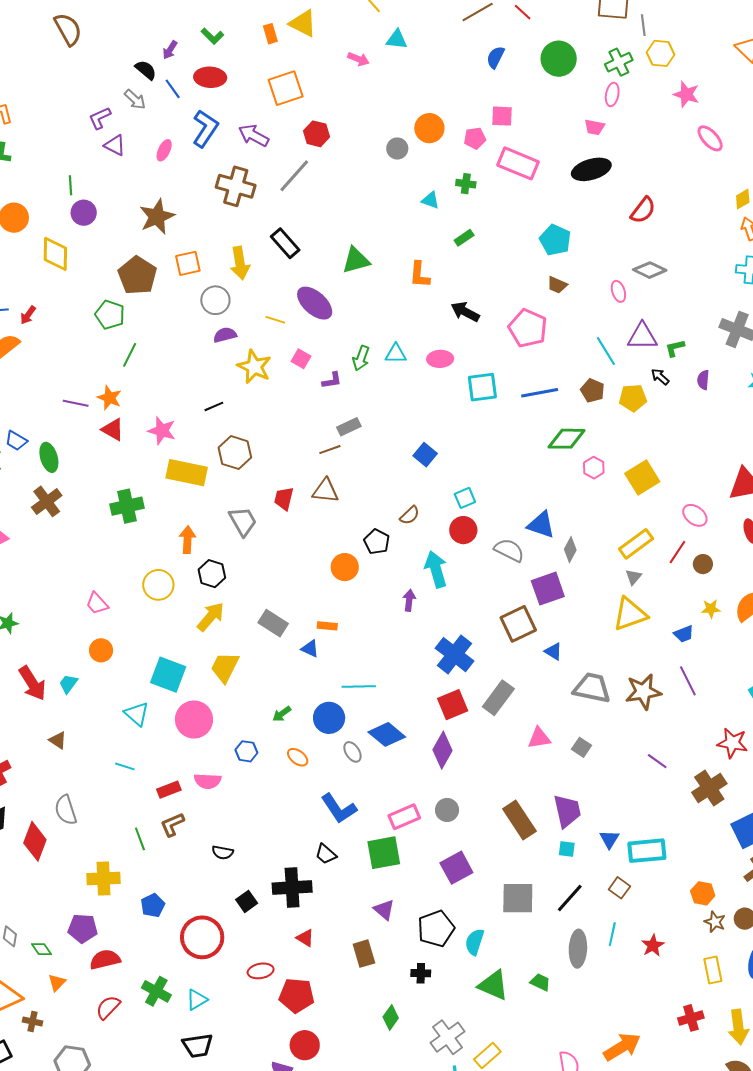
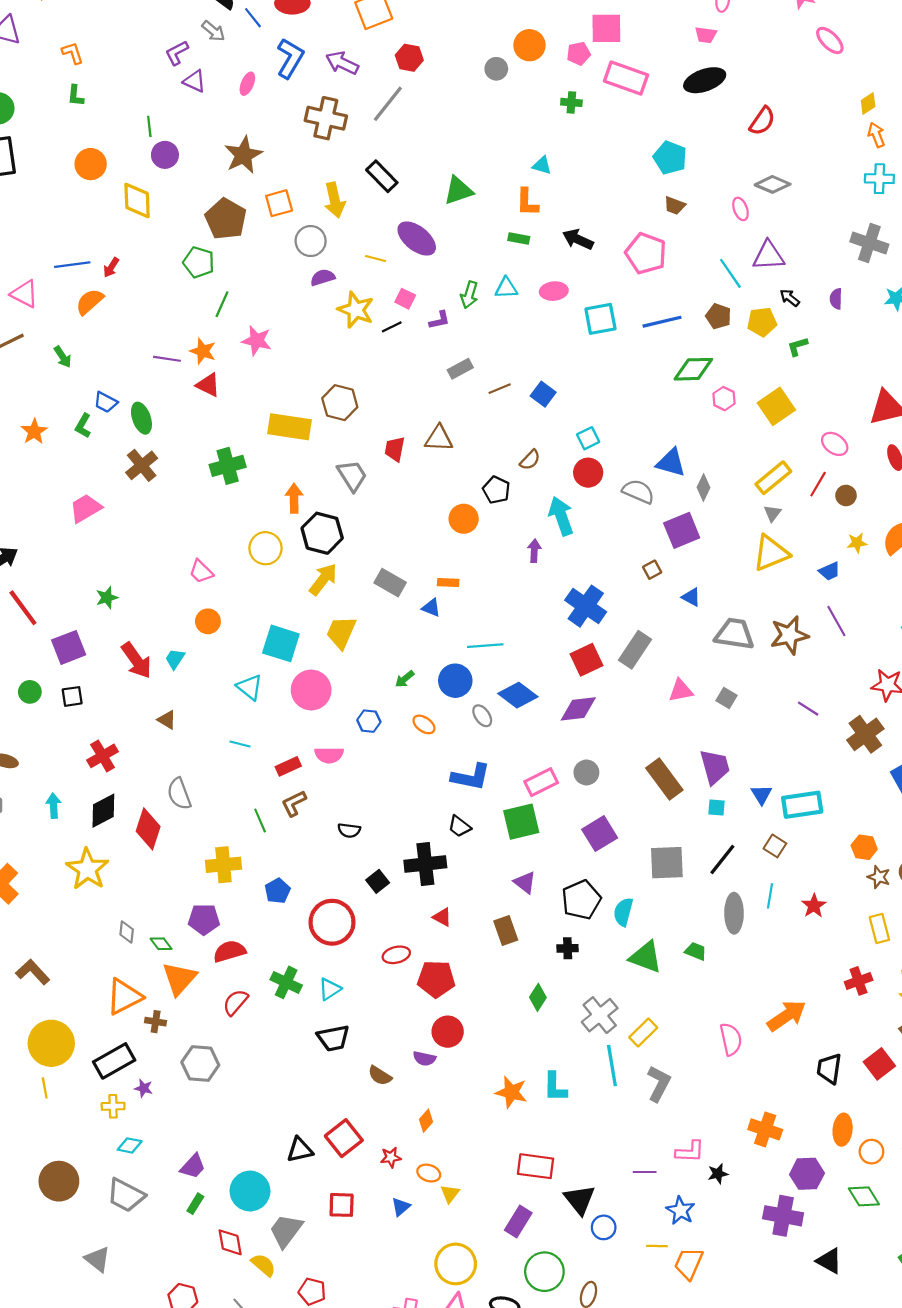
pink square: (502, 116) -> (606, 28), size x1.4
cyan triangle: (430, 200) -> (542, 165), moved
green rectangle: (464, 238) -> (519, 239), moved, turned 48
green L-shape: (675, 348) -> (798, 346), moved
black line: (214, 406) -> (392, 327), moved
pink star: (162, 431) -> (257, 341), moved
brown line: (330, 450) -> (500, 389), moved
black hexagon: (212, 574) -> (322, 533), size x1.4
brown square: (518, 624) -> (652, 570), size x0.5
purple diamond: (442, 750) -> (578, 709), turned 57
blue L-shape: (339, 809) -> (471, 777), turned -42
orange triangle: (57, 982) -> (179, 979), size x1.8

